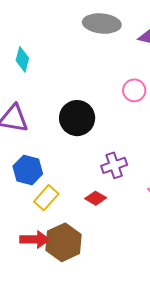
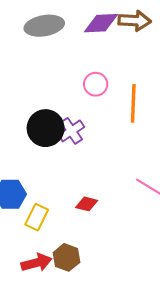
purple cross: (114, 165) -> (71, 131), moved
brown hexagon: (64, 242) -> (66, 257), size x0.7

